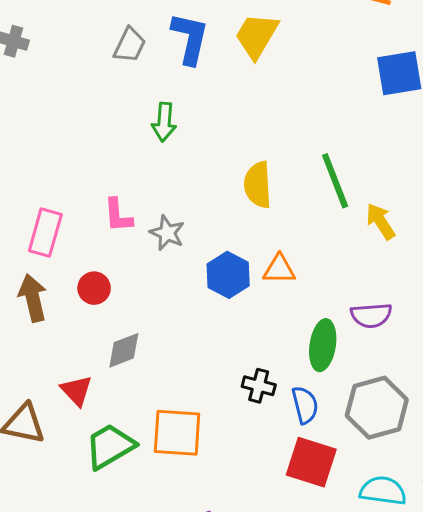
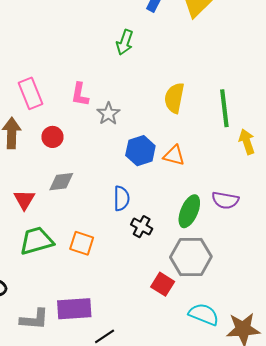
pink rectangle: (45, 233) -> (30, 93), turned -52
blue semicircle: (305, 405) -> (121, 198), moved
gray hexagon: (377, 408) -> (191, 257), moved
orange square: (177, 433) -> (82, 243), size x0.7
red square: (311, 462) -> (163, 284), size x0.7

